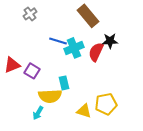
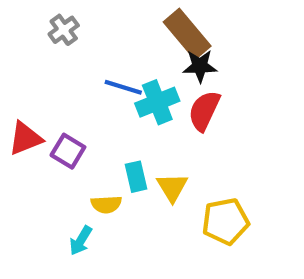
black star: (110, 41) -> (200, 66), moved
yellow semicircle: (50, 96) -> (106, 204), size x0.6
yellow triangle: (84, 111) -> (172, 187), moved, turned 42

